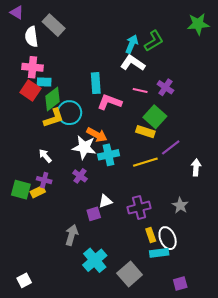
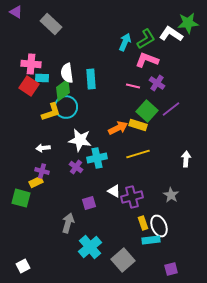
white semicircle: (31, 37) -> (67, 73), moved
white L-shape: (133, 63) -> (171, 34), moved
green diamond: (53, 99) -> (63, 90), moved
pink L-shape: (110, 102) -> (147, 60), moved
orange arrow: (97, 135) -> (118, 128), moved, turned -54
purple line: (171, 147) -> (171, 109), moved
cyan cross: (108, 155) -> (97, 158), moved
white arrow: (45, 156) -> (43, 148), turned -56
green square: (21, 190) -> (21, 198), moved
white triangle: (105, 201) -> (114, 191), moved, turned 48

